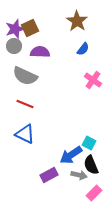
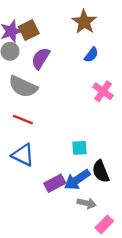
purple semicircle: (40, 52) -> (41, 58), turned -60
cyan square: (89, 143) -> (80, 148), moved, turned -32
black semicircle: (91, 165) -> (101, 171), moved
purple rectangle: (49, 175) -> (55, 183), moved

